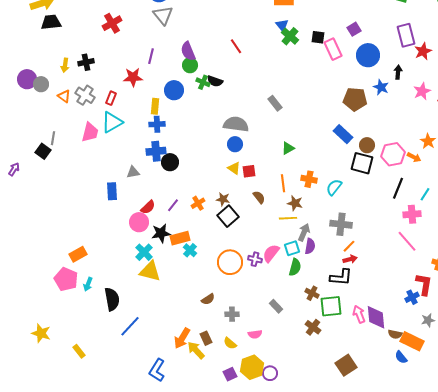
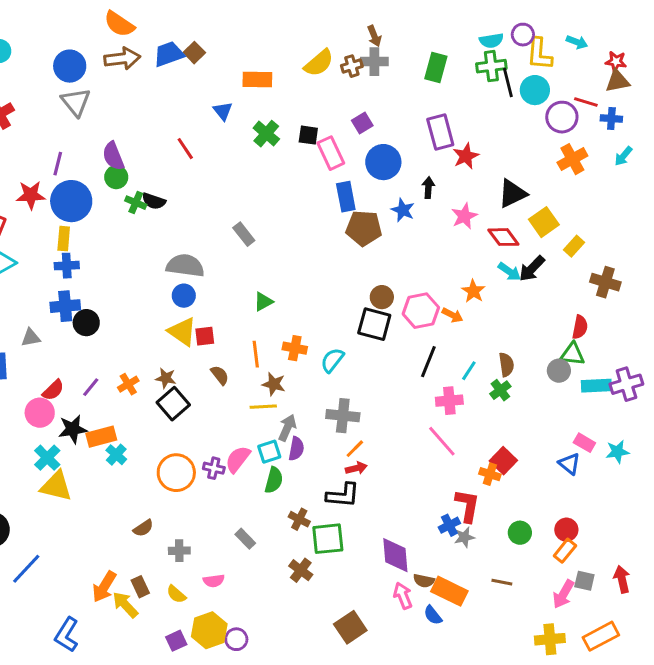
blue triangle: (282, 25) -> (223, 111), moved
blue circle: (174, 90) -> (71, 201), moved, size x1.4
blue rectangle: (343, 134) -> (346, 197), moved, turned 36
yellow triangle: (234, 168) -> (182, 332), size x1.5
pink arrow: (359, 314) -> (403, 596), moved
gray star: (428, 320) -> (464, 537), moved

